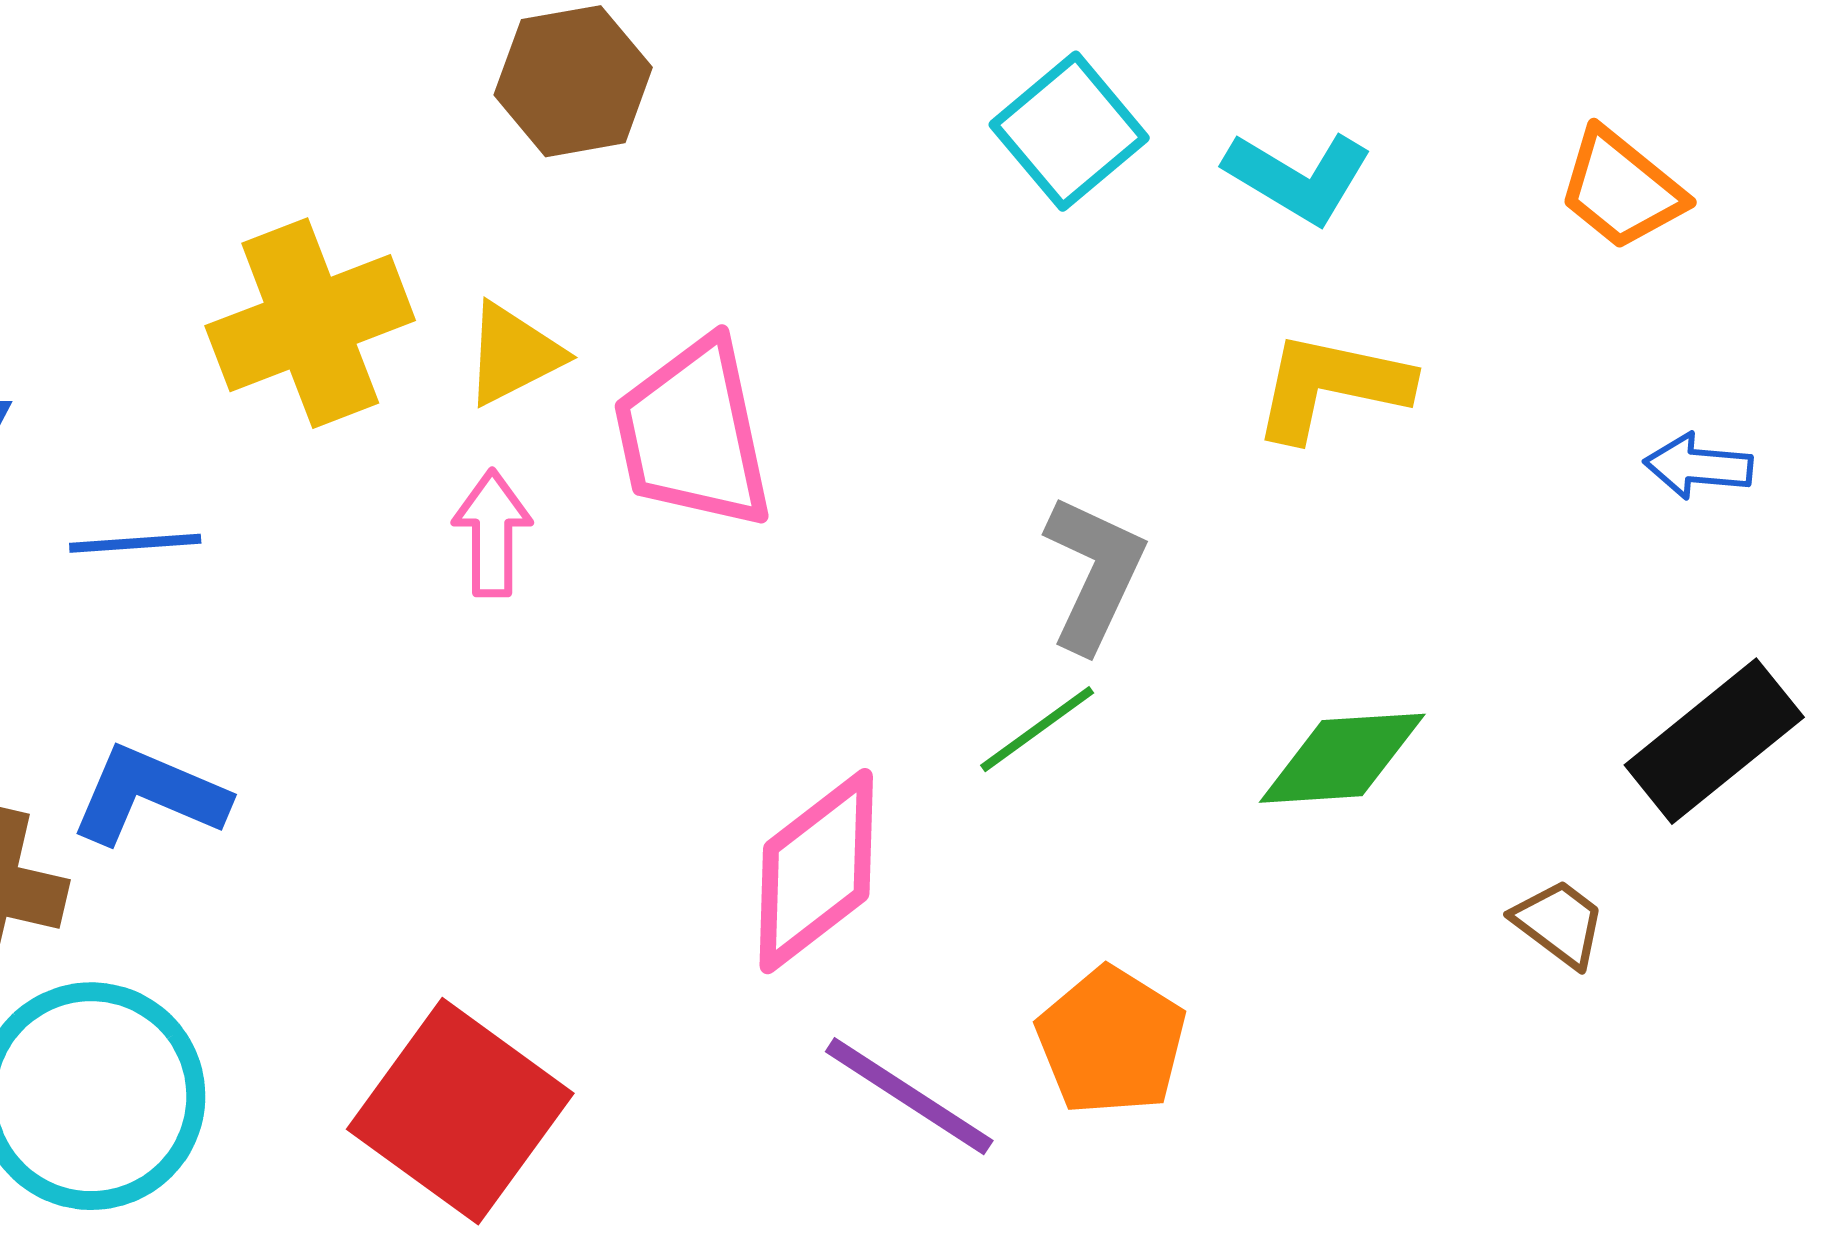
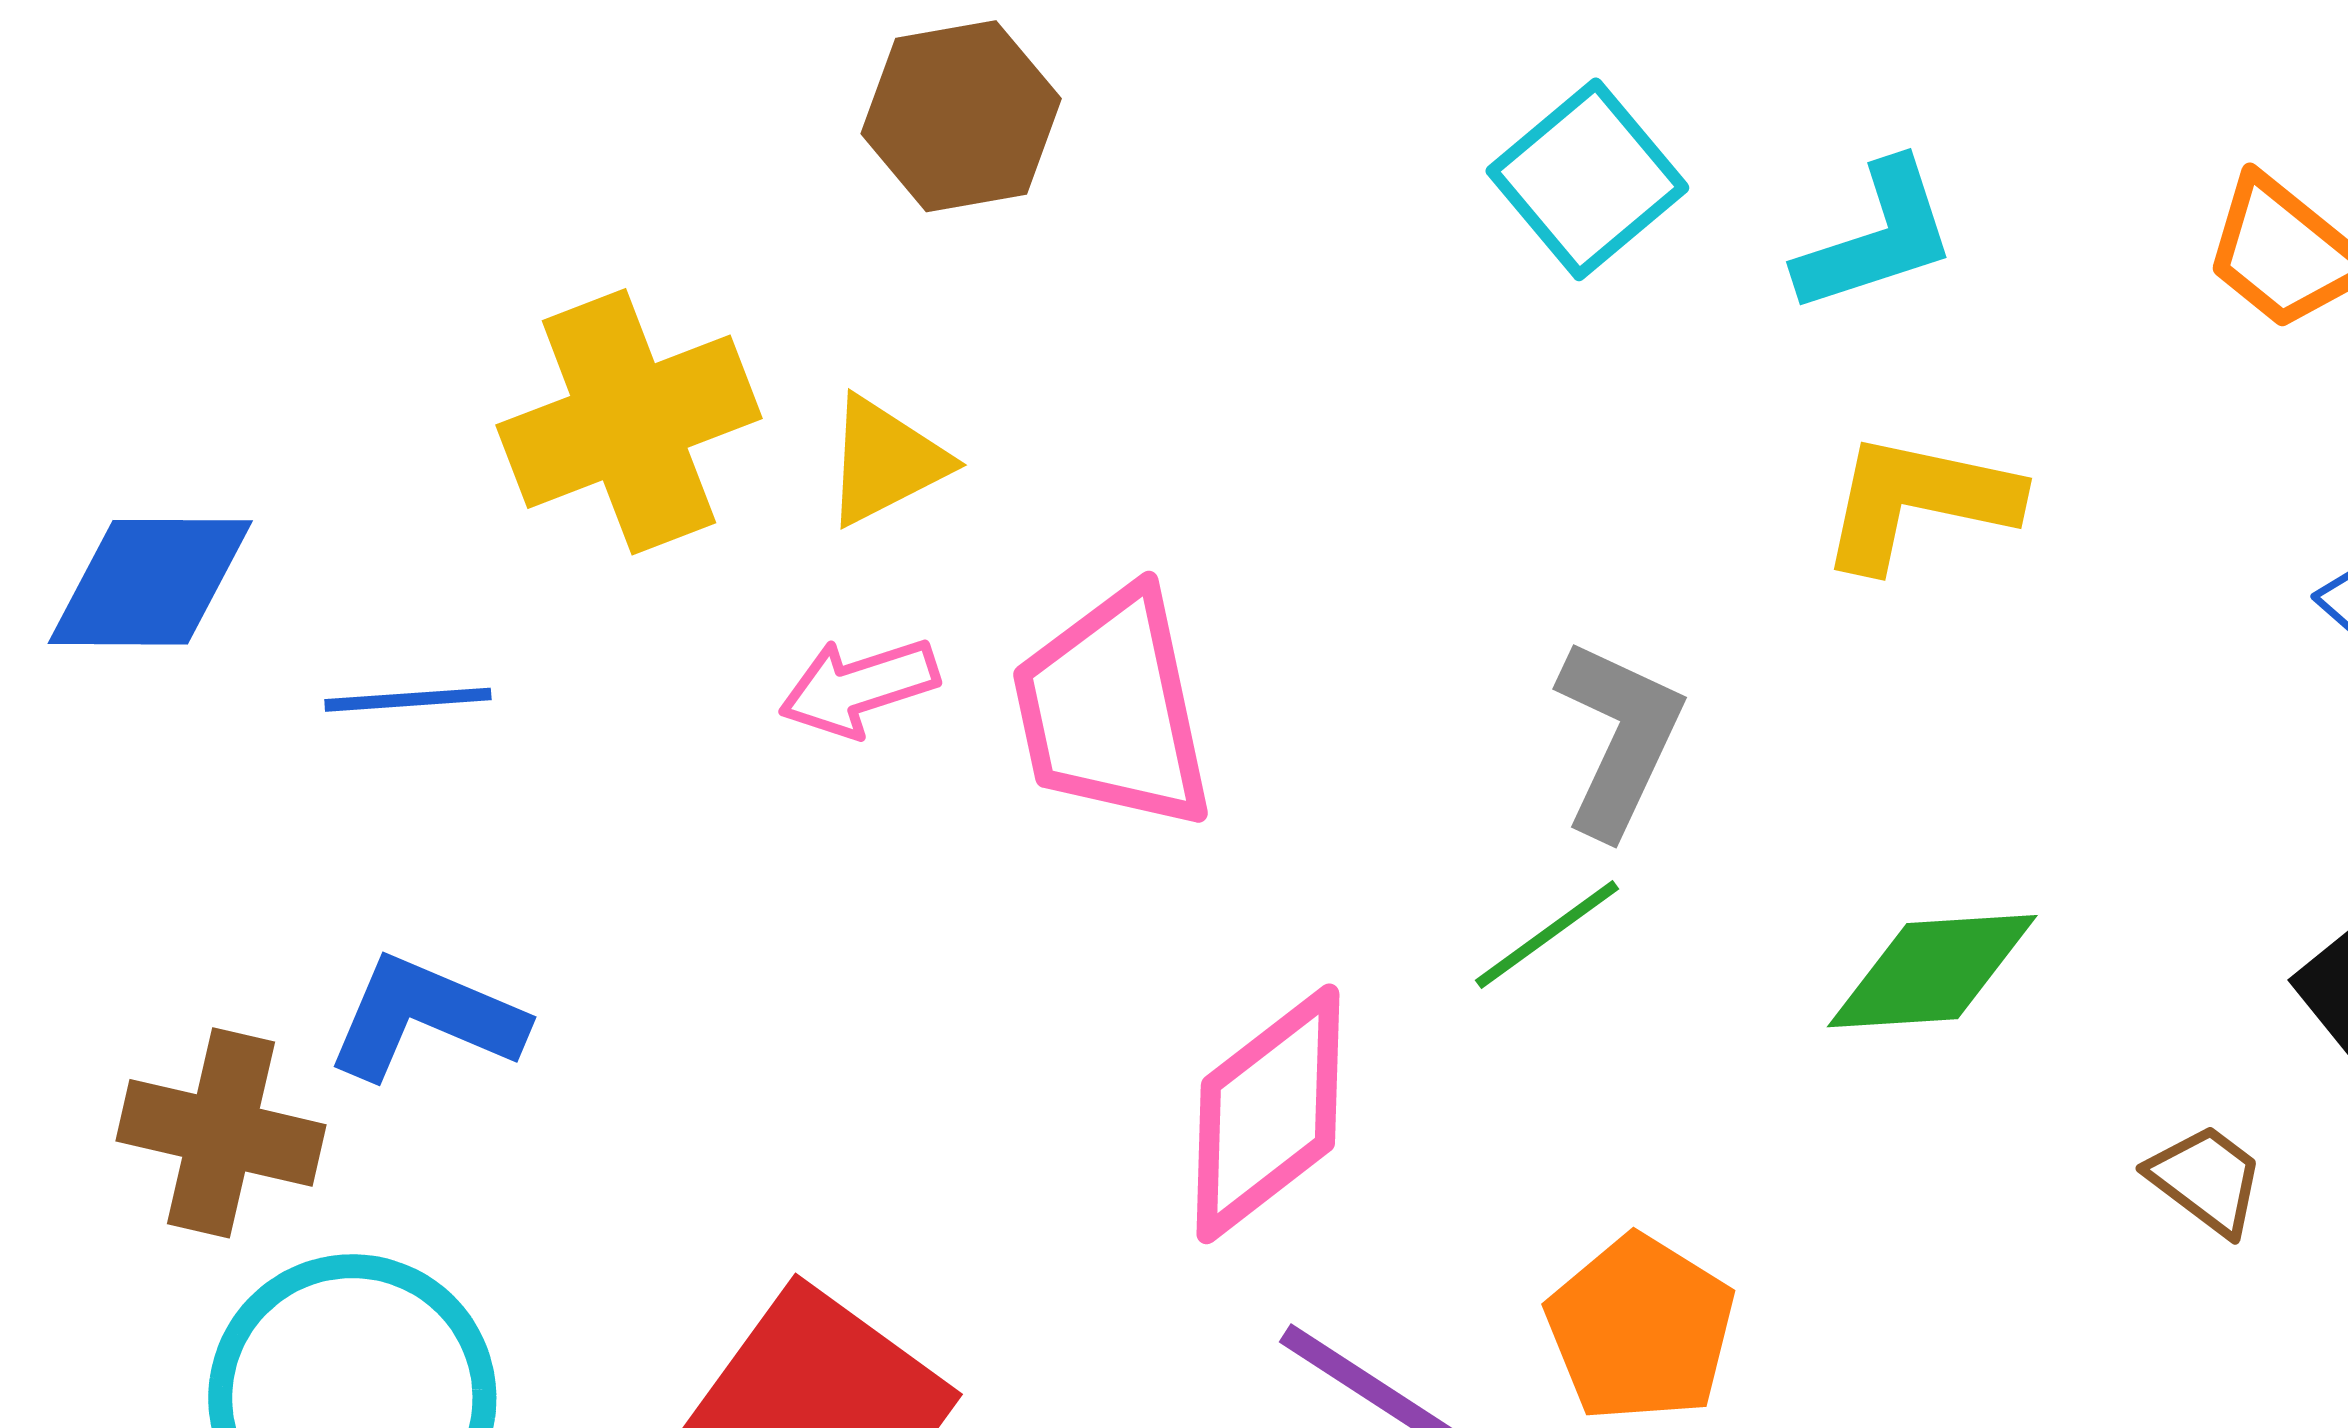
cyan L-shape: (1298, 177) -> (1877, 237), turned -49
pink trapezoid: (693, 434) -> (1113, 710), moved
pink arrow: (492, 533) -> (859, 687), turned -108

